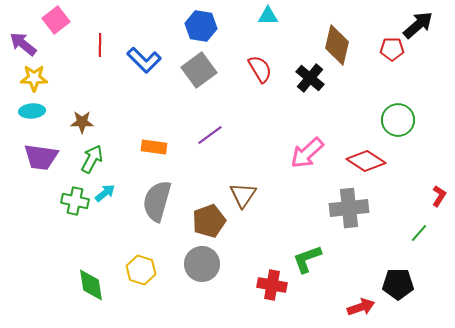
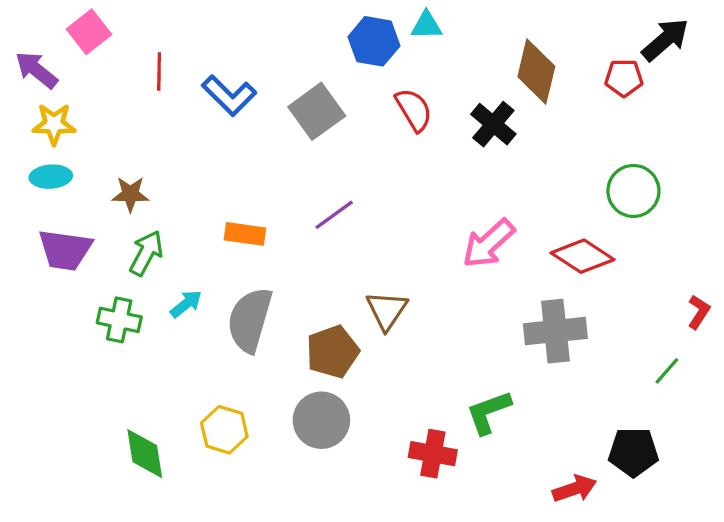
blue hexagon: (201, 26) -> (374, 41), moved
cyan arrow: (105, 193) -> (186, 304), moved

